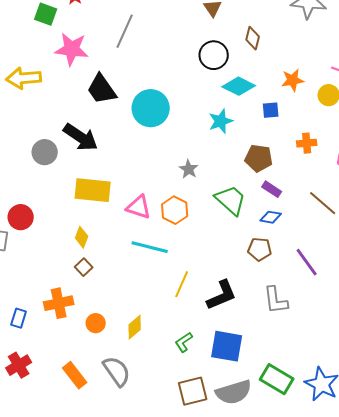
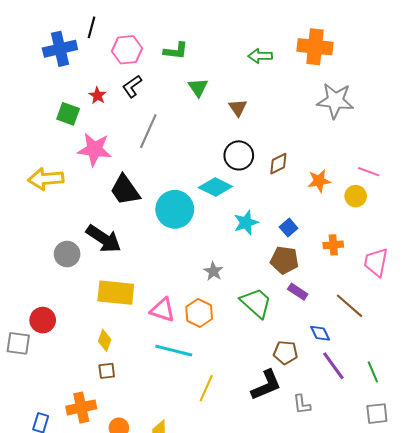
brown diamond: (253, 38) -> (278, 164), moved, turned 50
cyan diamond: (239, 86) -> (215, 187), moved
blue square: (271, 110) -> (289, 228), moved, turned -36
blue diamond: (271, 217) -> (320, 333), moved, turned 55
brown square: (84, 267) -> (107, 371), turned 36
black L-shape: (222, 295) -> (266, 385), moved
gray L-shape: (276, 300) -> (302, 404), size x0.7

